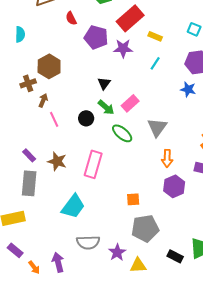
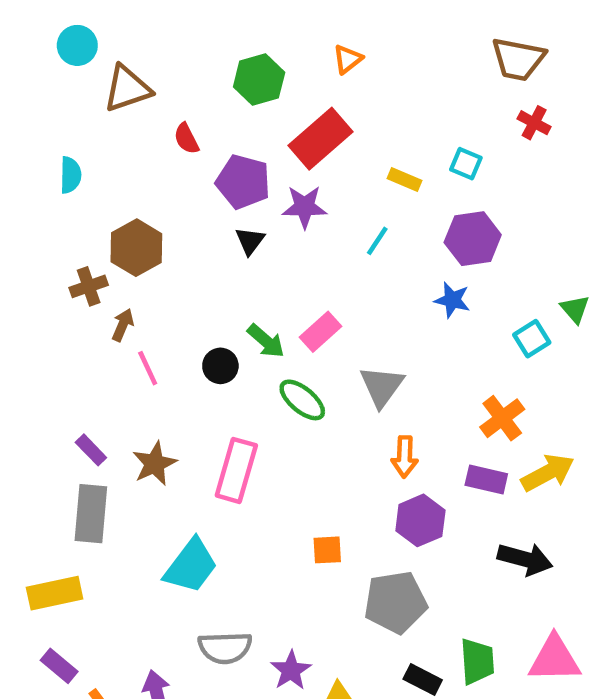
yellow rectangle: (155, 36) -> (405, 180), moved
black triangle: (104, 83) -> (250, 241), moved
brown star: (57, 161) -> (155, 464), turned 30
gray pentagon: (145, 228) -> (395, 602), moved

